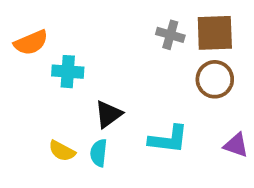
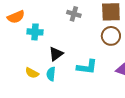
gray cross: (170, 35) -> (74, 14), moved

